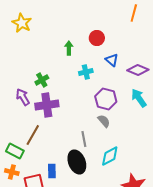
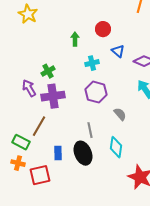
purple hexagon: (106, 99) -> (96, 92), moved
gray semicircle: (104, 121) -> (120, 114), moved
cyan diamond: (110, 156) -> (116, 147), turned -55
blue rectangle: (52, 171) -> (58, 153), moved

